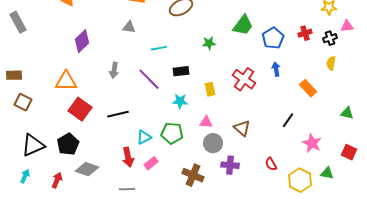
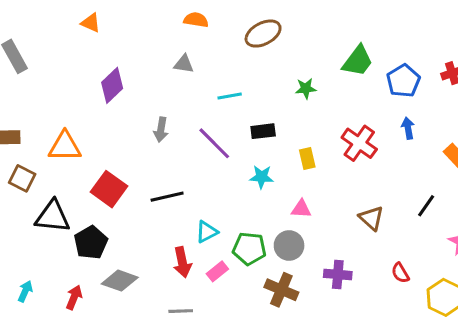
orange triangle: (66, 81) -> (65, 146), moved
brown triangle: (242, 128) -> (371, 218), moved
green pentagon: (172, 133) -> (249, 249), moved
gray circle: (213, 143) -> (289, 246), moved
black triangle: (33, 145) -> (53, 217), moved, turned 30

